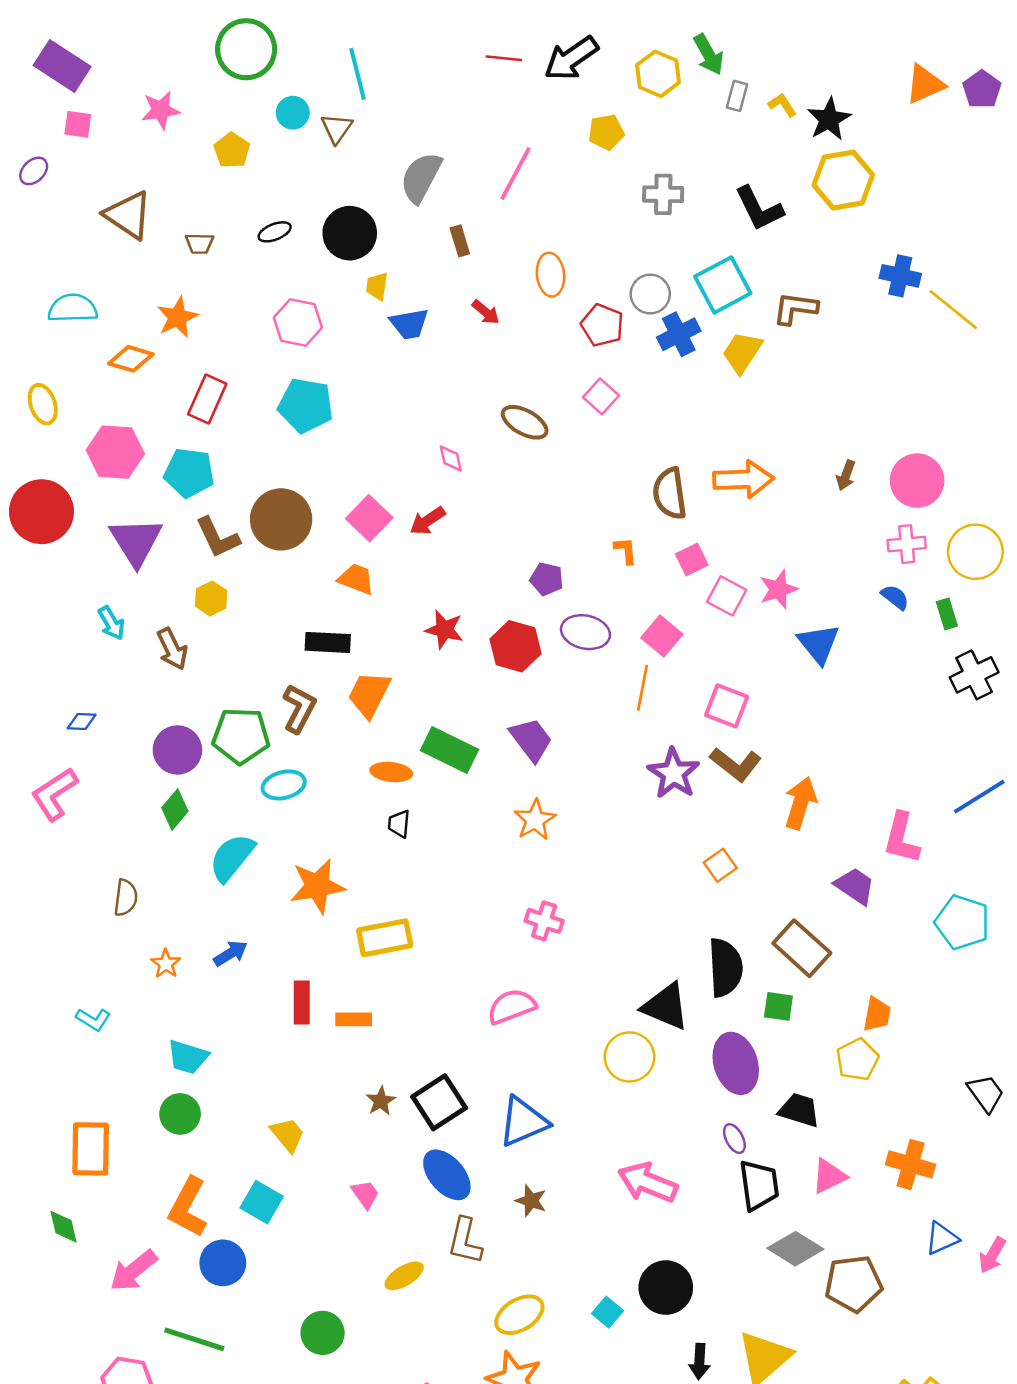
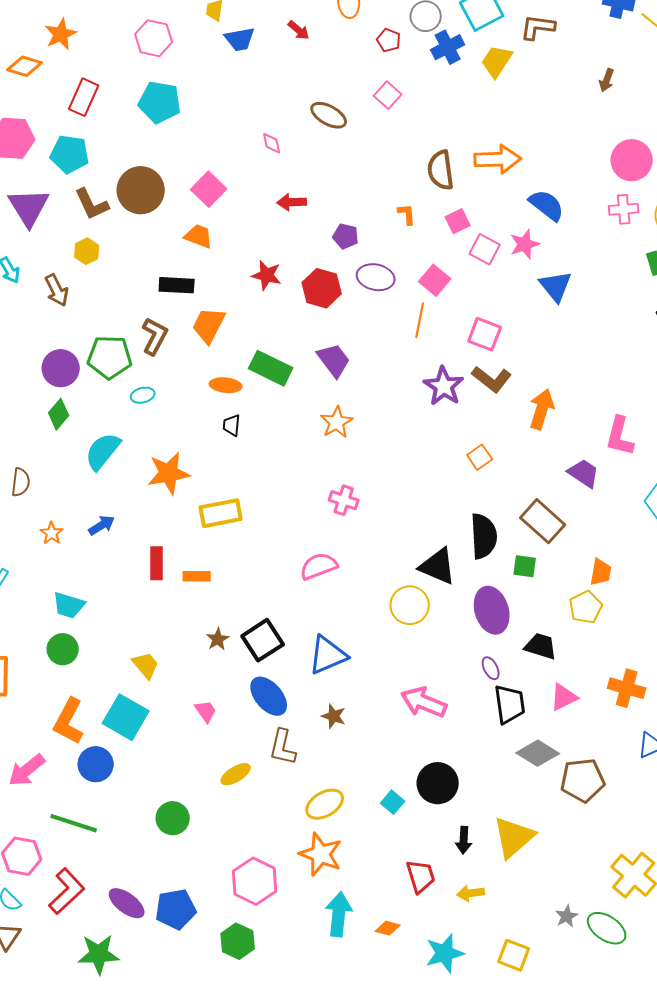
red pentagon: (602, 325) -> (389, 40), size x0.7
brown arrow: (846, 475) -> (607, 80), moved
red arrow: (427, 521) -> (292, 202), moved, turned 32
blue semicircle: (895, 597) -> (547, 205), moved, size x1.6
cyan ellipse: (284, 785) -> (143, 395), size x0.7
cyan square: (262, 1202) -> (126, 717), size x1.4

